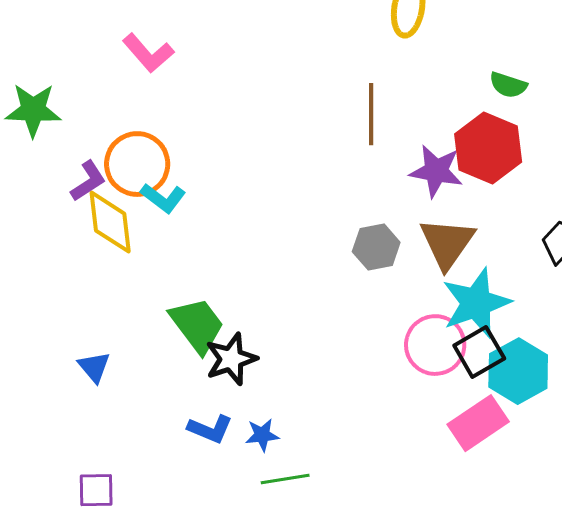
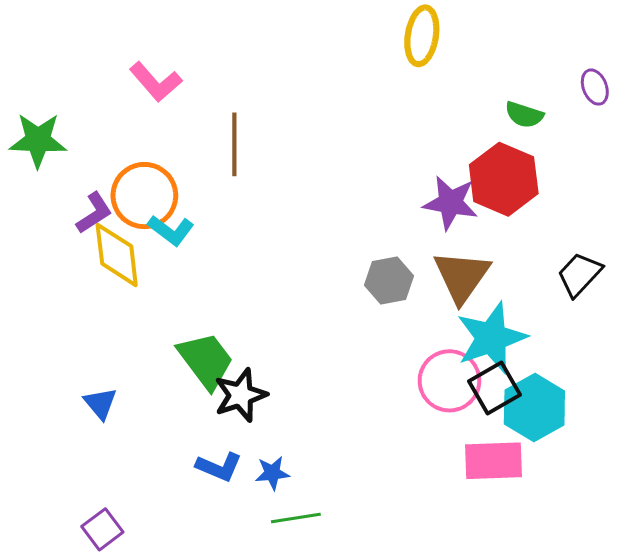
brown line: (371, 114) -> (234, 144), moved
pink rectangle: (478, 423) -> (493, 461), turned 32
purple square: (96, 490) -> (102, 529), turned -36

